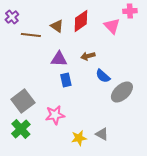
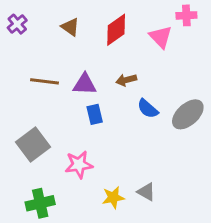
brown triangle: (57, 26) -> (70, 27), moved
brown line: (31, 35) -> (44, 81), moved
gray ellipse: (122, 92) -> (188, 114), moved
green cross: (21, 129) -> (40, 203), moved, turned 30

